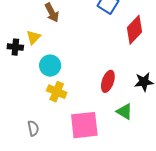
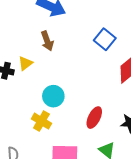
cyan circle: (50, 66) -> (53, 96), moved

